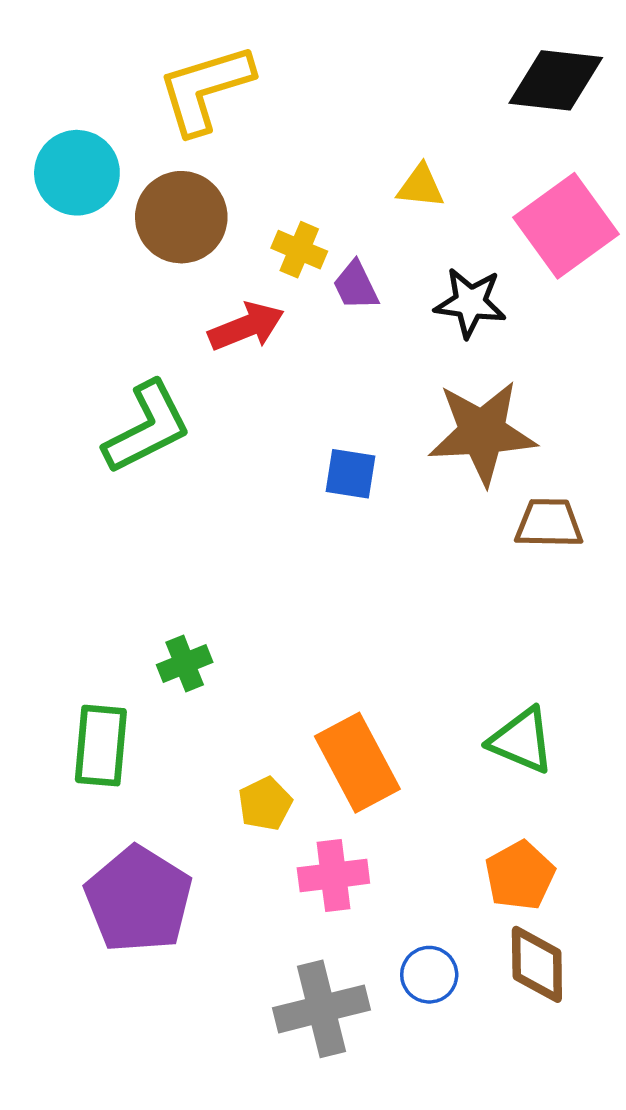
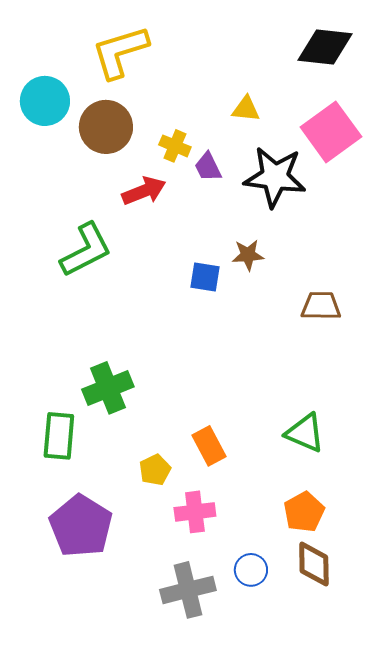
black star: (470, 303) -> (275, 177), size x1.5
brown star: (482, 433) -> (248, 255), moved, size x0.5
green cross: (185, 663) -> (108, 388), size x1.6
orange rectangle: (357, 763) -> (209, 446), size x0.7

